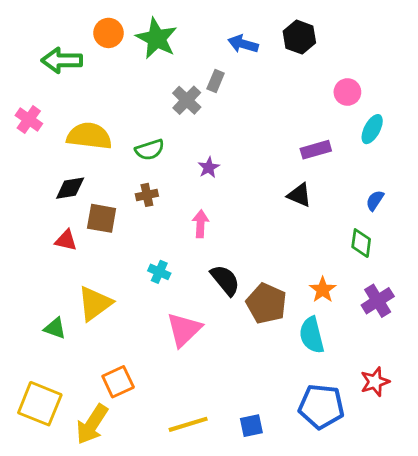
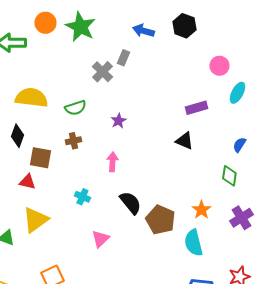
black diamond: (70, 188) -> (17, 136), turned -60
red triangle: (66, 240) -> (27, 182), moved
pink triangle: (184, 330) -> (100, 239), size x0.7

